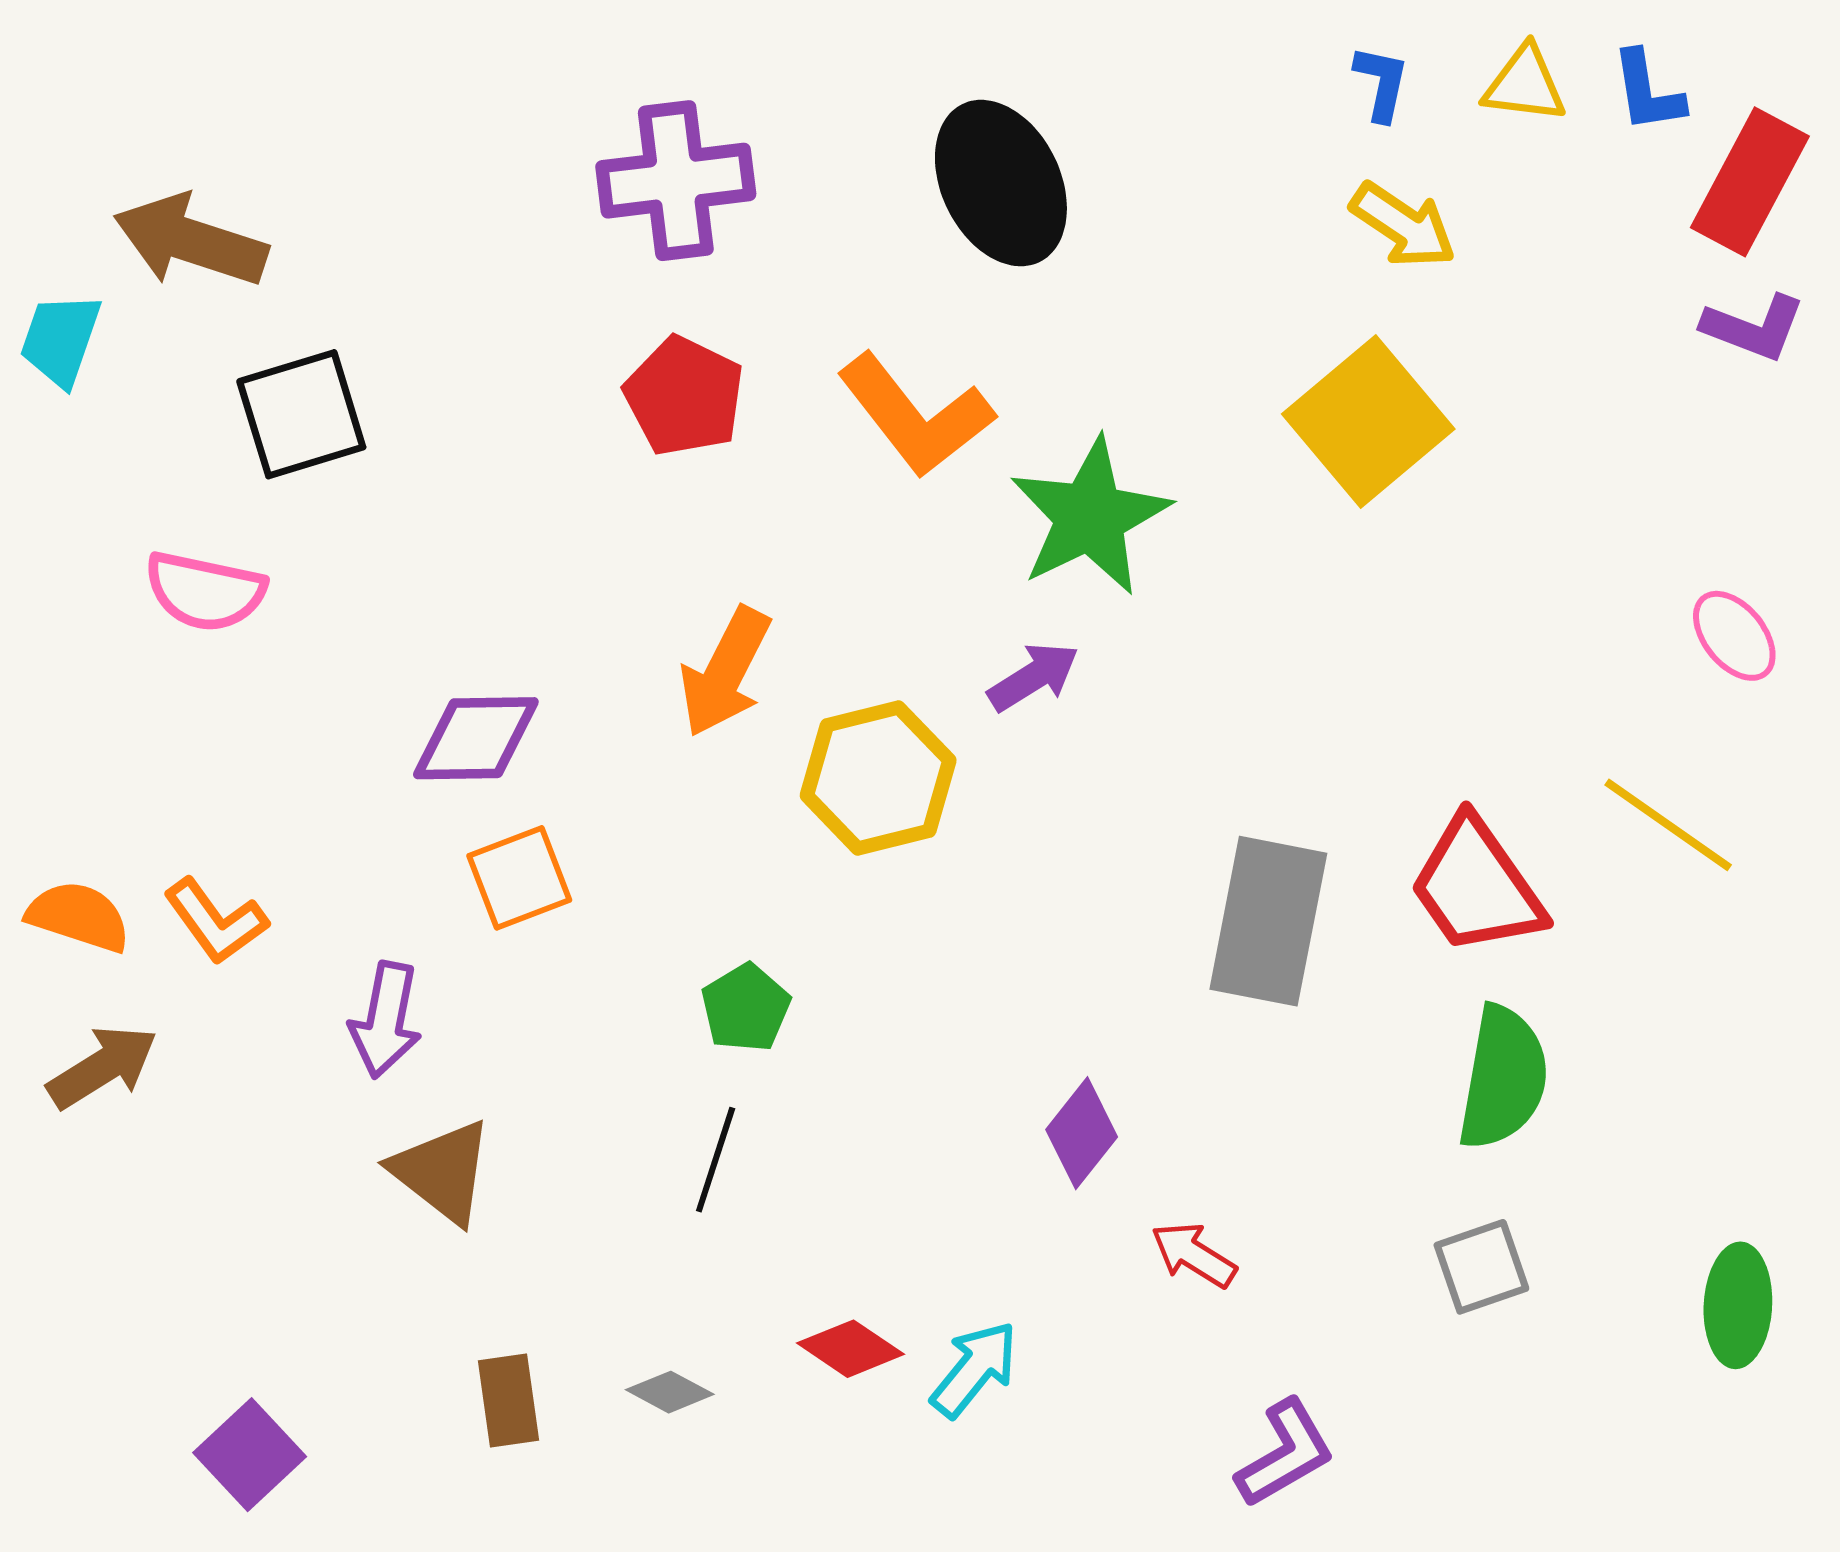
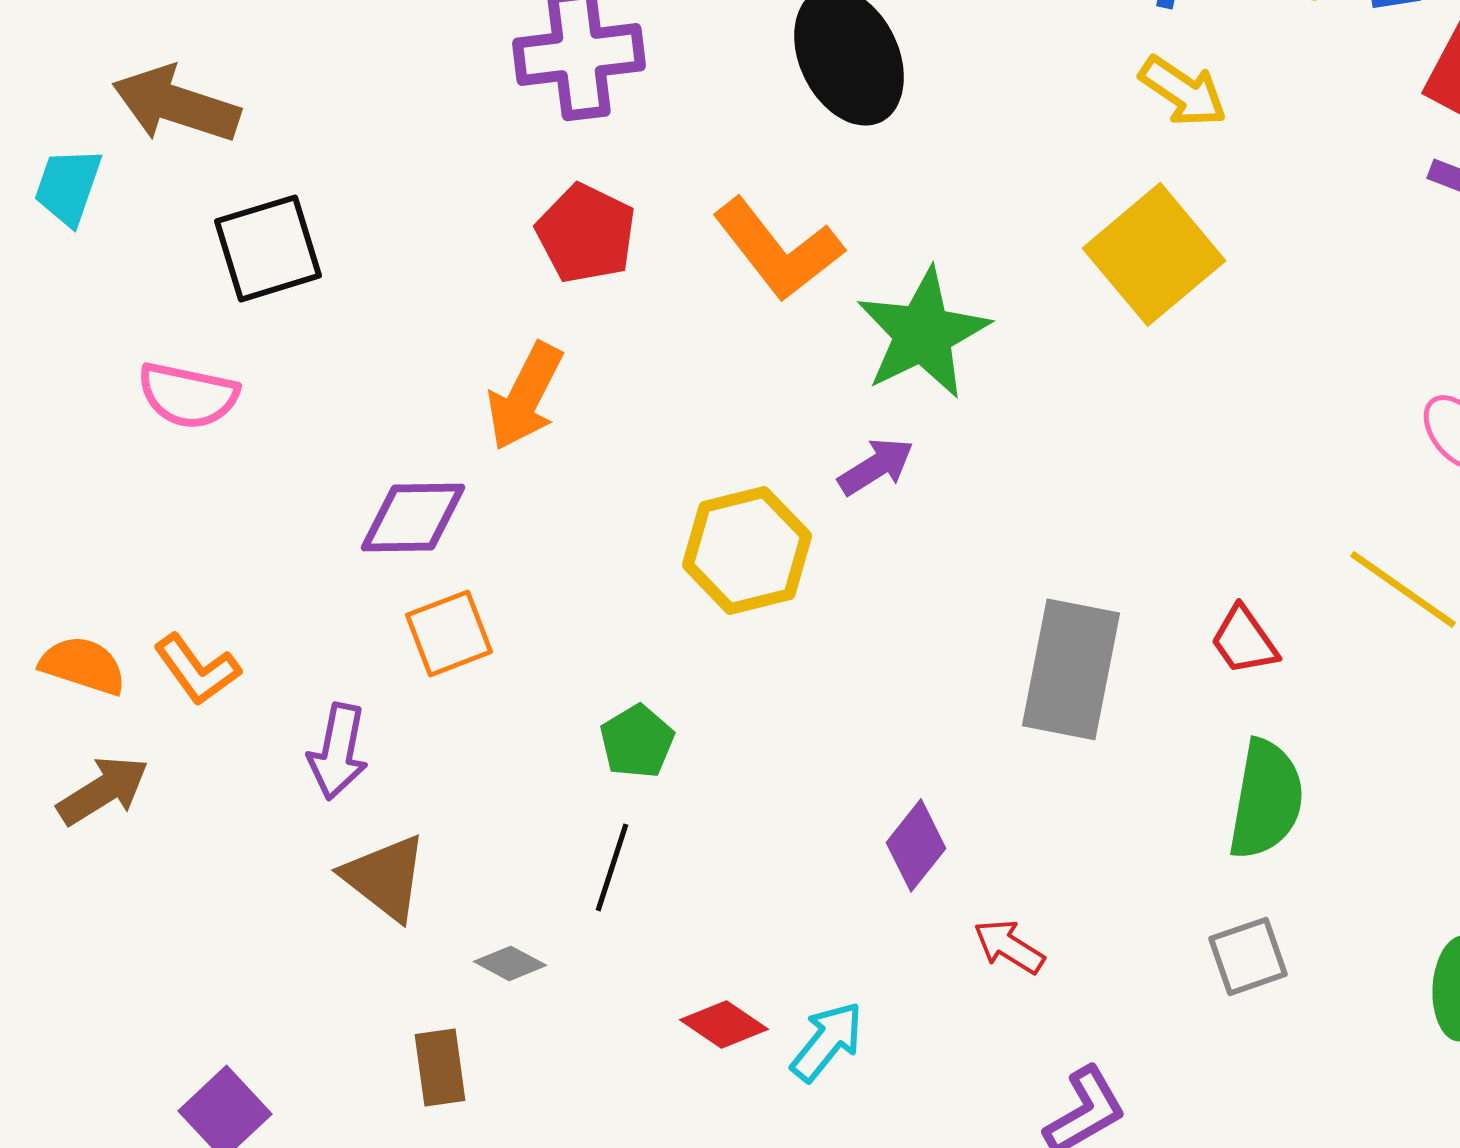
orange arrow: (725, 672) -> (525, 396), moved
red trapezoid: (1477, 886) -> (1244, 640), size x0.6
gray diamond: (670, 1392) -> (510, 963), moved

